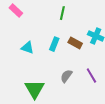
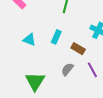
brown rectangle: (75, 43) -> (78, 49), moved

